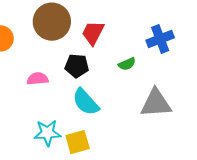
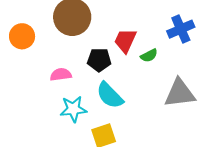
red trapezoid: (93, 33) -> (125, 41), moved
cyan star: (47, 133) -> (73, 109), moved

